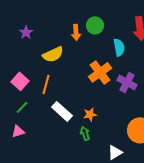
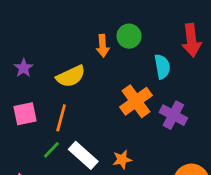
purple star: (26, 32) -> (24, 68), moved
pink square: (20, 81) -> (25, 114), turned 36
green line: (22, 107) -> (51, 150), moved

